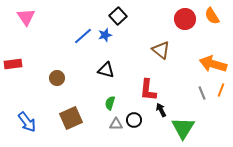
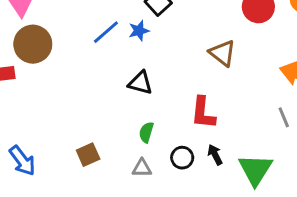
brown circle: (57, 78) -> (33, 44), moved, size x1.6
black arrow: (161, 110) -> (215, 155), moved
brown square: (71, 118) -> (88, 155), size x0.7
gray triangle: (116, 124) -> (142, 168), moved

